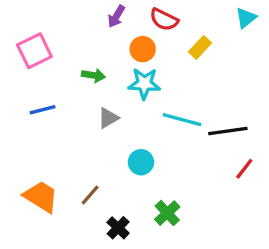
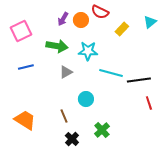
purple arrow: (116, 16) -> (63, 19), moved
cyan triangle: (246, 18) -> (150, 22), moved
orange circle: (143, 49) -> (81, 20), moved
green arrow: (93, 75) -> (57, 46), size x1.5
red line: (244, 169) -> (149, 103), turned -56
brown line: (90, 195) -> (64, 116), moved, turned -64

